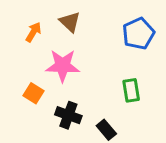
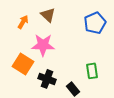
green rectangle: (131, 90) -> (92, 71), moved
orange square: (33, 93) -> (23, 64), size x1.5

